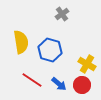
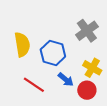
gray cross: (62, 14) -> (87, 31), moved, size x1.5
blue arrow: (59, 84) -> (66, 80), moved

